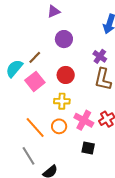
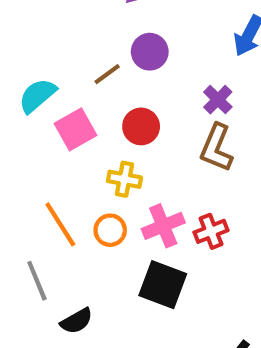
brown line: (35, 57) -> (107, 74), moved
pink cross: (84, 120) -> (163, 226), turned 30
black square: (88, 148) -> (163, 285), size x1.6

